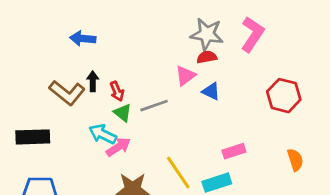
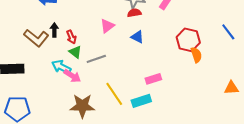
pink triangle: (185, 76) -> (107, 26), moved
gray line: (154, 106) -> (96, 59), moved
pink arrow: (118, 147) -> (72, 76), turned 66
orange semicircle: (295, 160) -> (196, 55), moved

